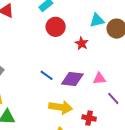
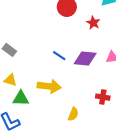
yellow arrow: (61, 107) -> (49, 86), moved

